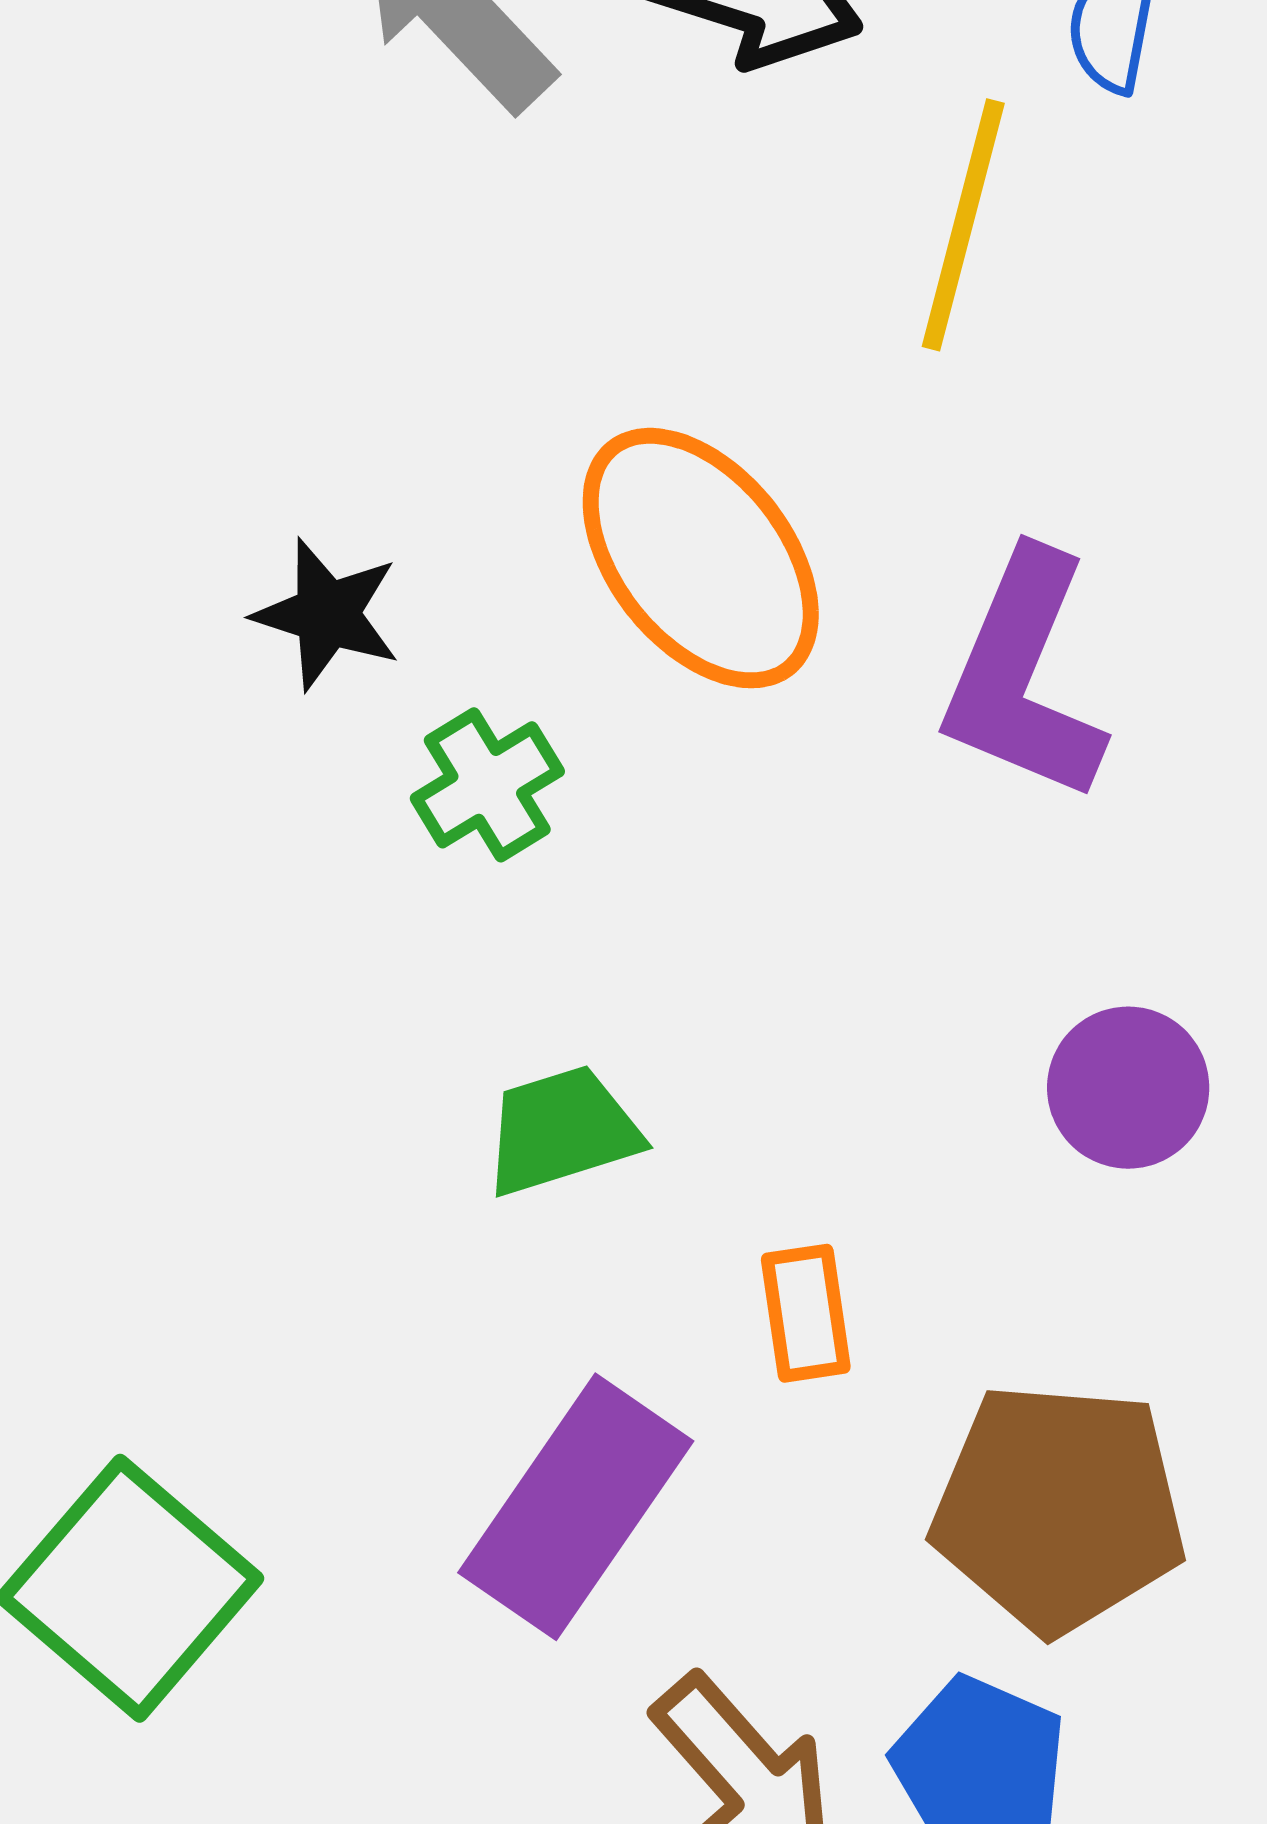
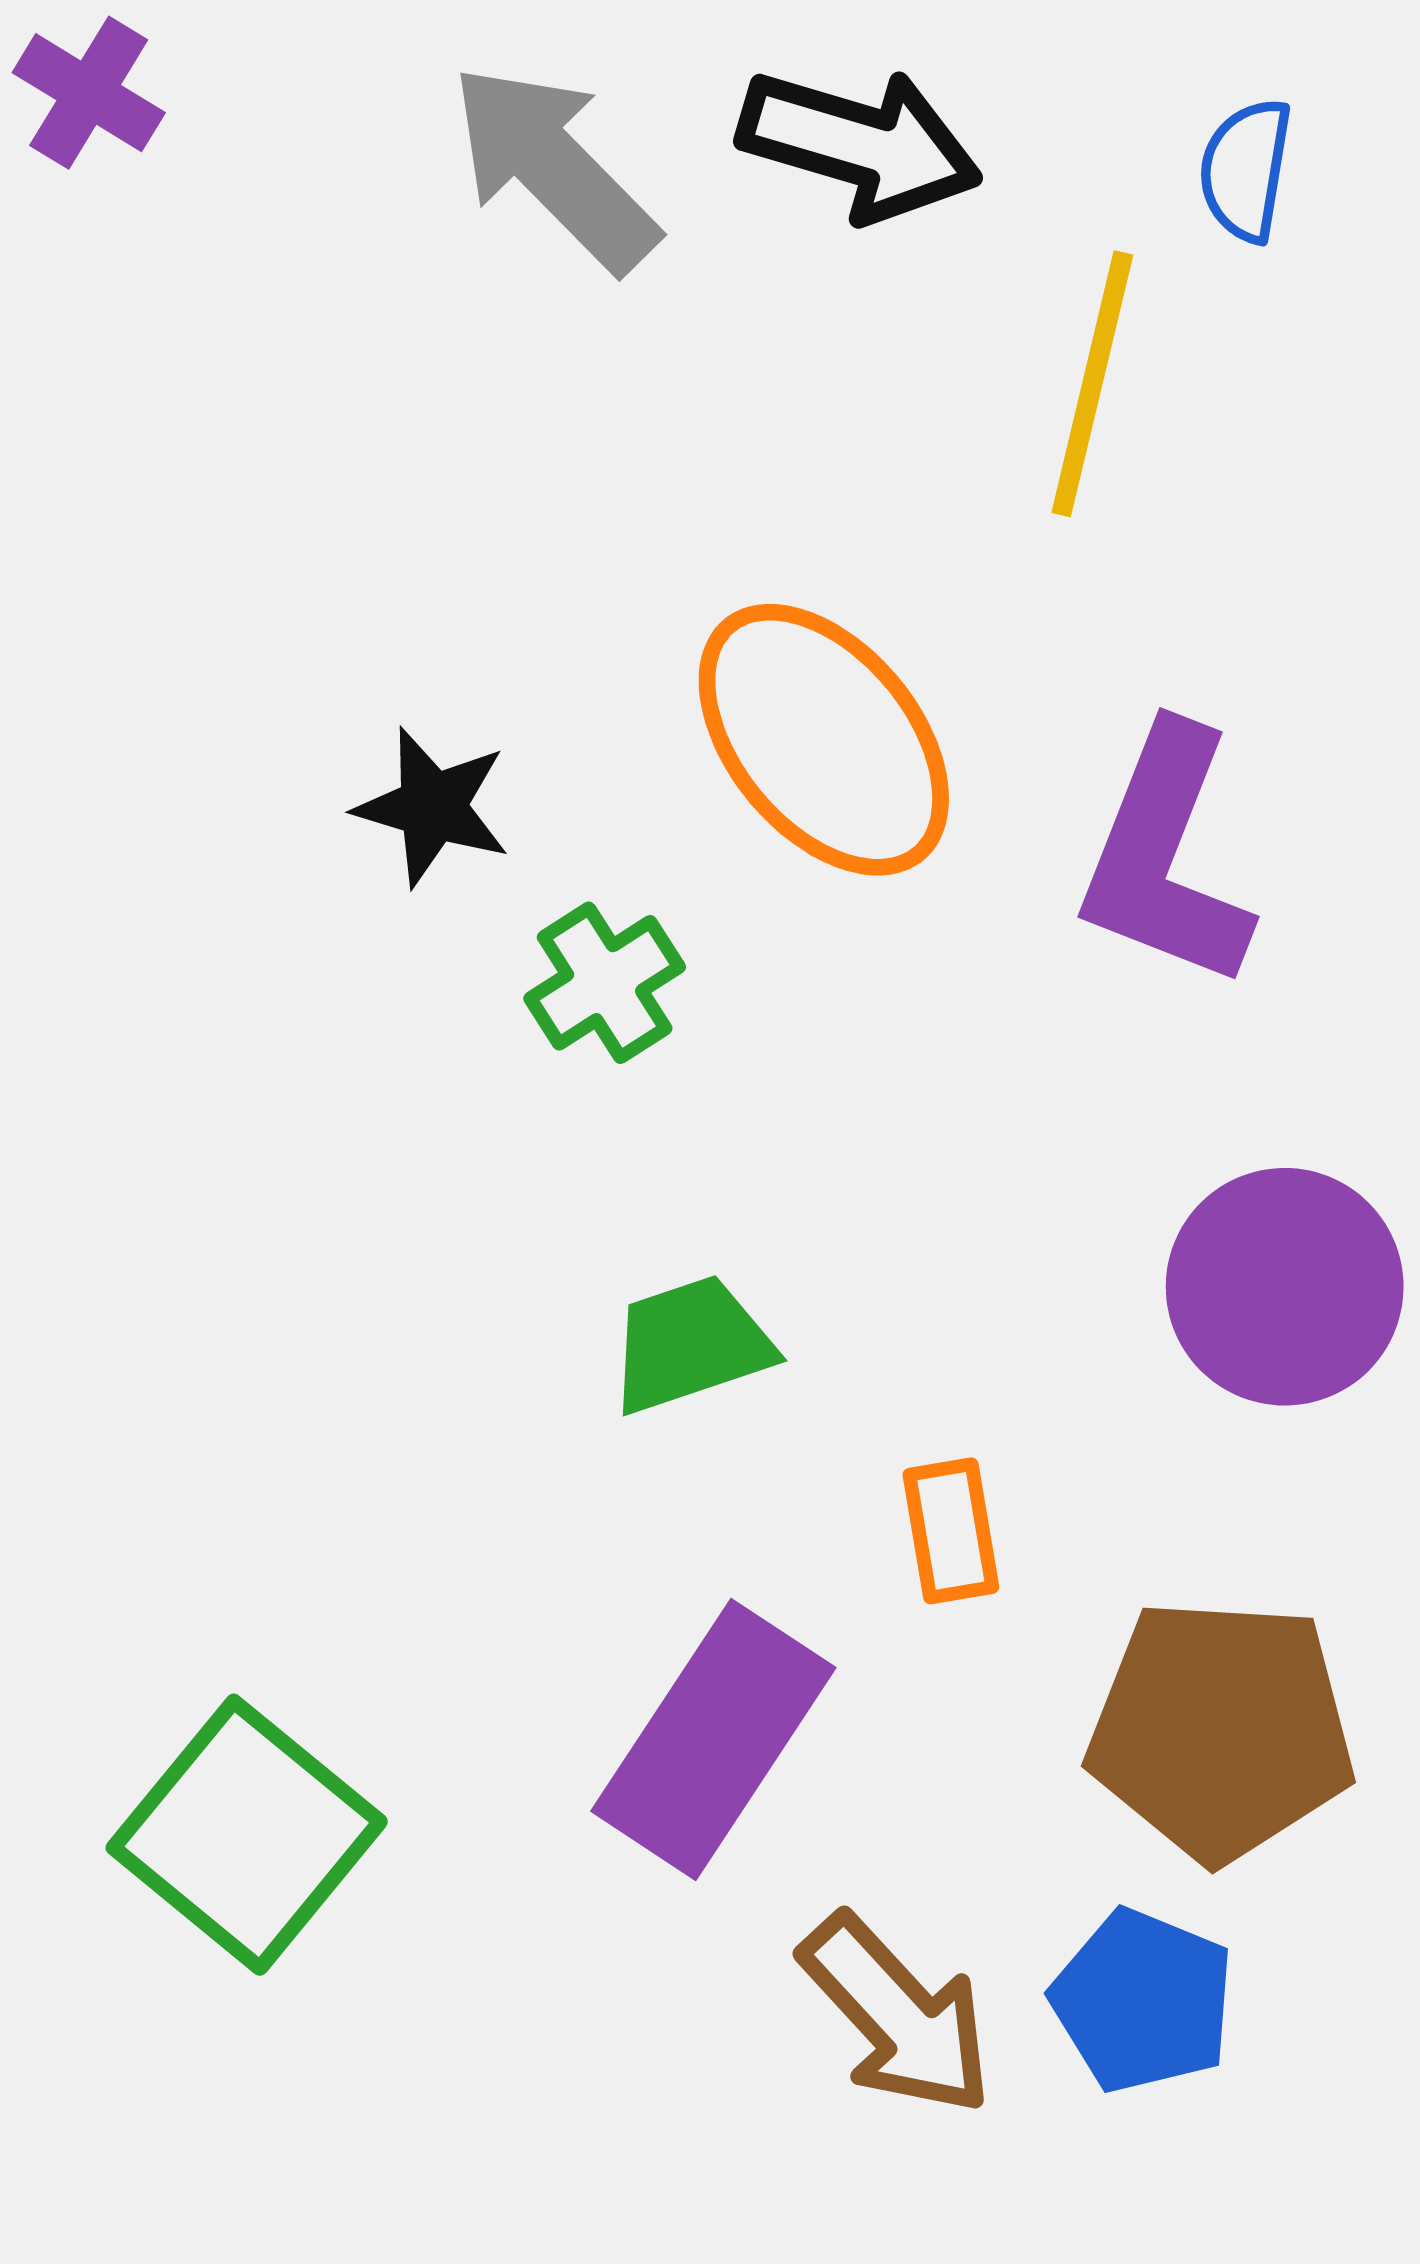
purple circle: (1128, 1088) -> (1285, 1287), size x1.4

